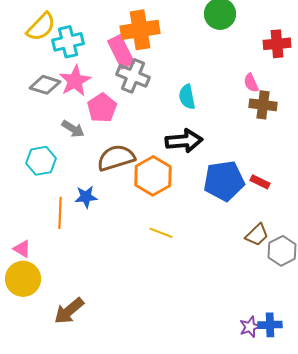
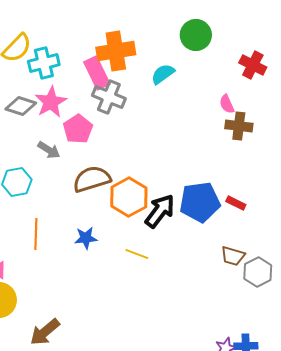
red cross: (277, 44) -> (253, 65), turned 32
cyan semicircle: (187, 97) -> (163, 74), moved, turned 65
black arrow: (184, 141) -> (160, 211), moved, turned -48
blue star: (86, 197) -> (86, 238), moved
brown trapezoid: (257, 235) -> (233, 256), turned 60

